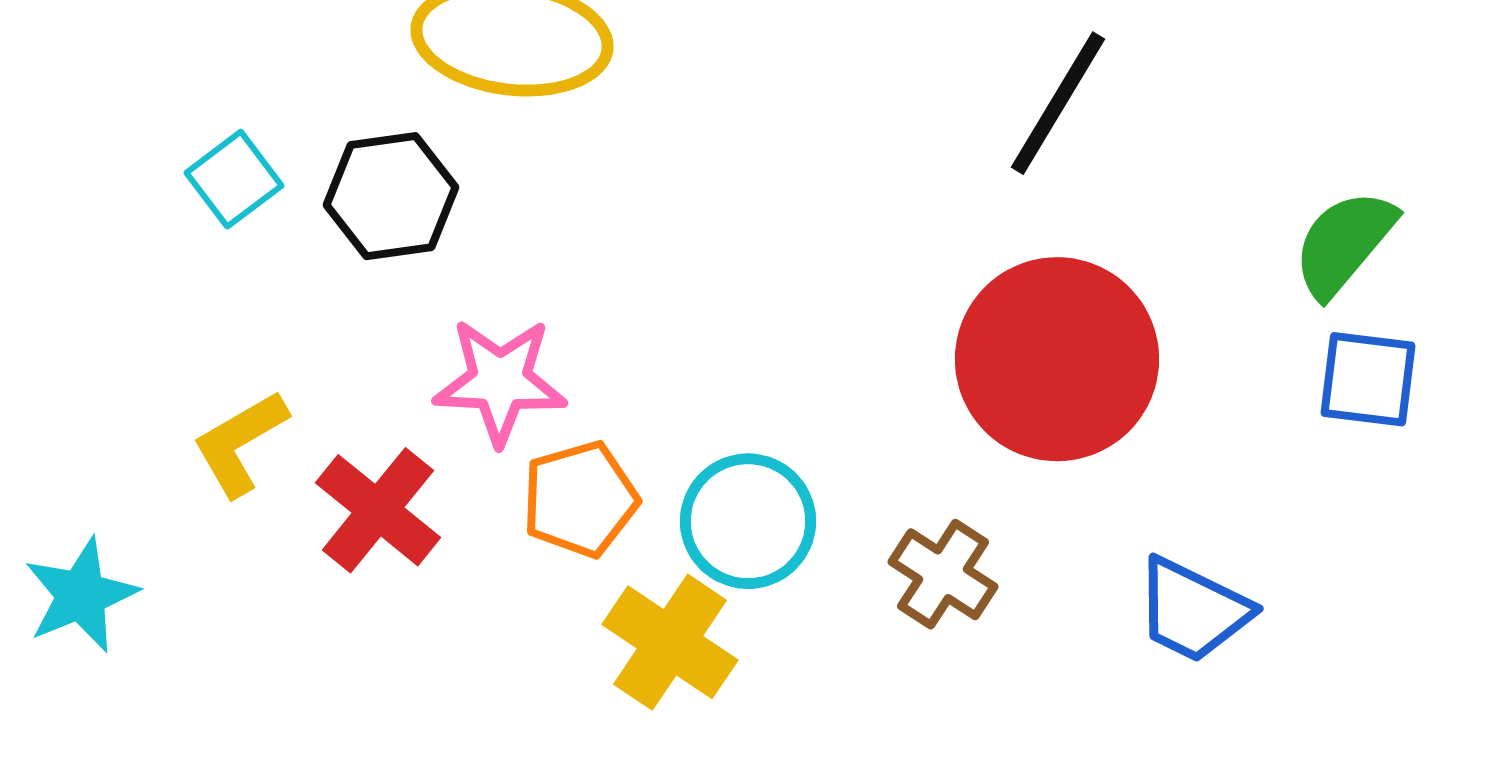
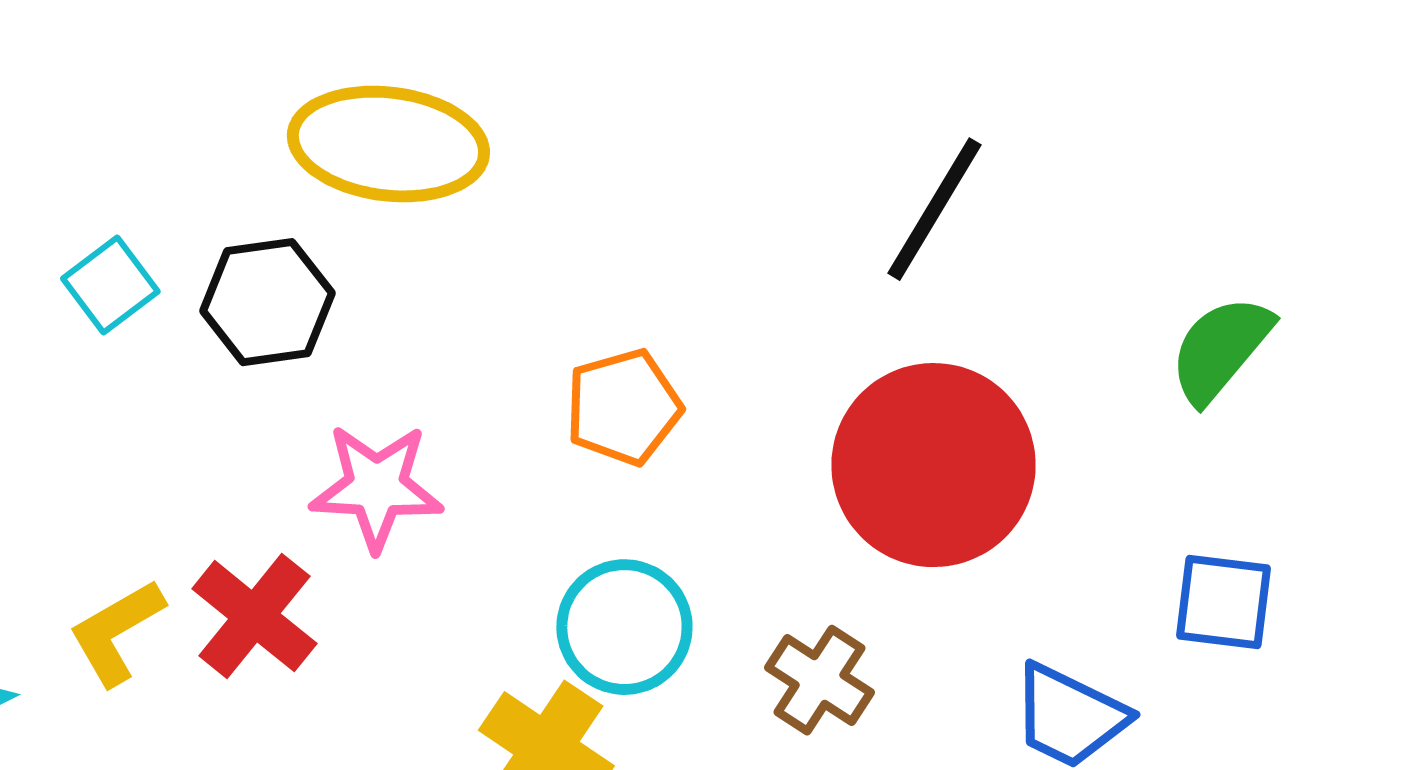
blue square: (1368, 379) -> (1224, 602), moved
yellow L-shape: (240, 443) -> (116, 632), moved
orange pentagon: (580, 499) -> (623, 407), moved

